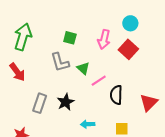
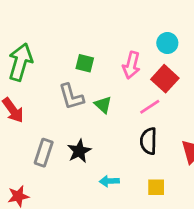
pink line: (99, 81) -> (150, 107), moved

